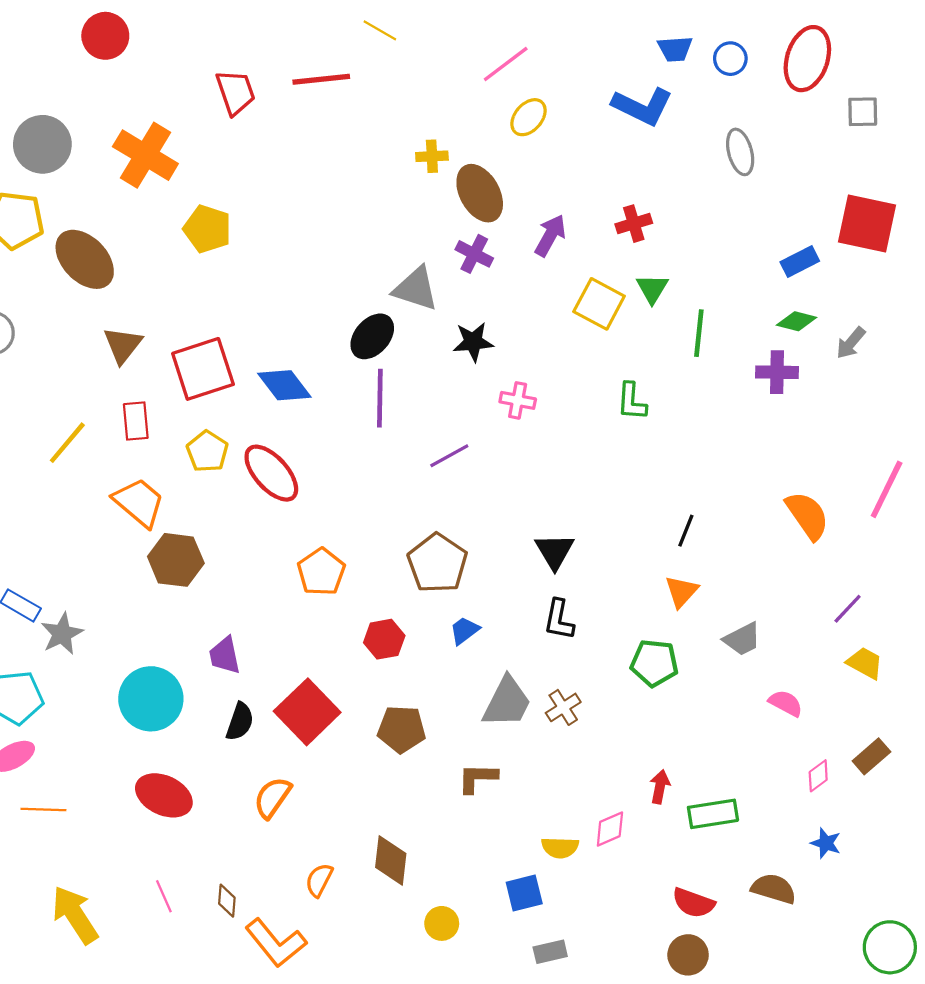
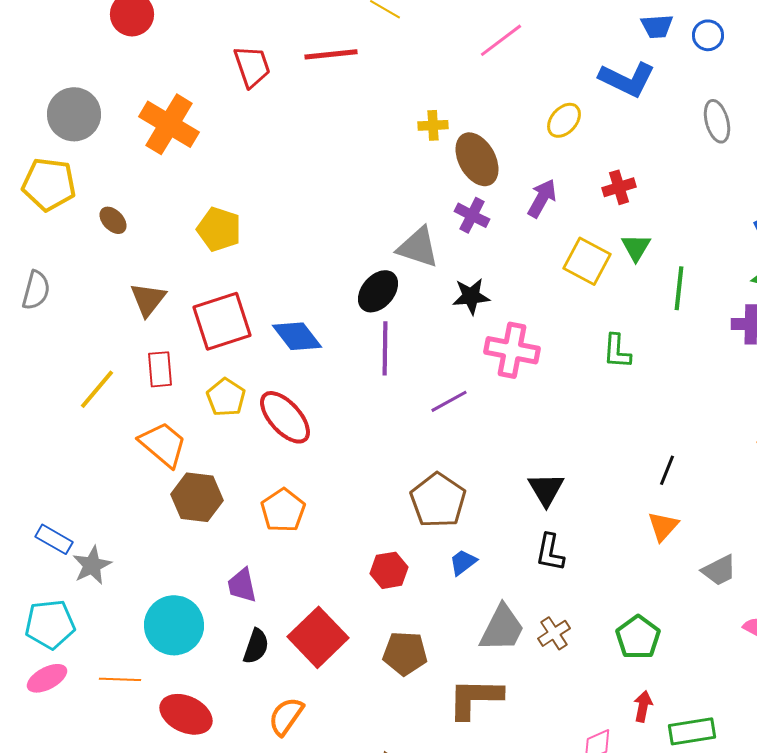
yellow ellipse: (529, 117) -> (564, 120), moved
yellow pentagon: (207, 229) -> (219, 229), moved
brown ellipse: (85, 259) -> (113, 220), size x0.5
pink cross: (518, 400) -> (512, 350), size x1.6
orange pentagon: (321, 572) -> (283, 510), moved
green pentagon: (654, 663) -> (638, 637), moved, turned 30
brown L-shape: (478, 778) -> (475, 698), size x1.5
orange line: (43, 809) -> (120, 679), moved

